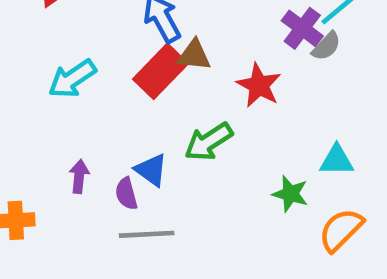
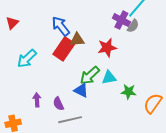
red star: (259, 85) -> (107, 48), turned -30
cyan triangle: (337, 160) -> (109, 78), moved
blue triangle: (151, 170) -> (81, 90), moved

